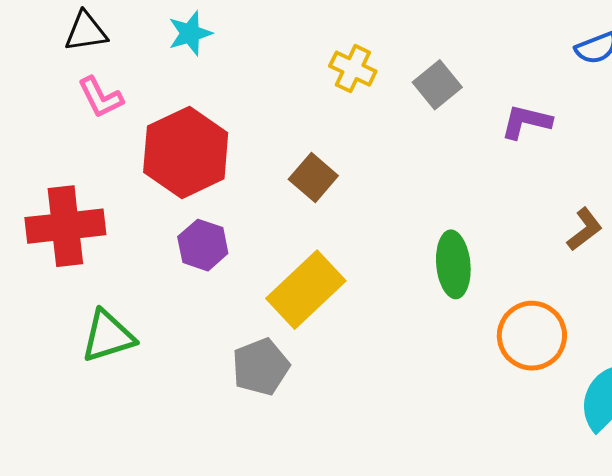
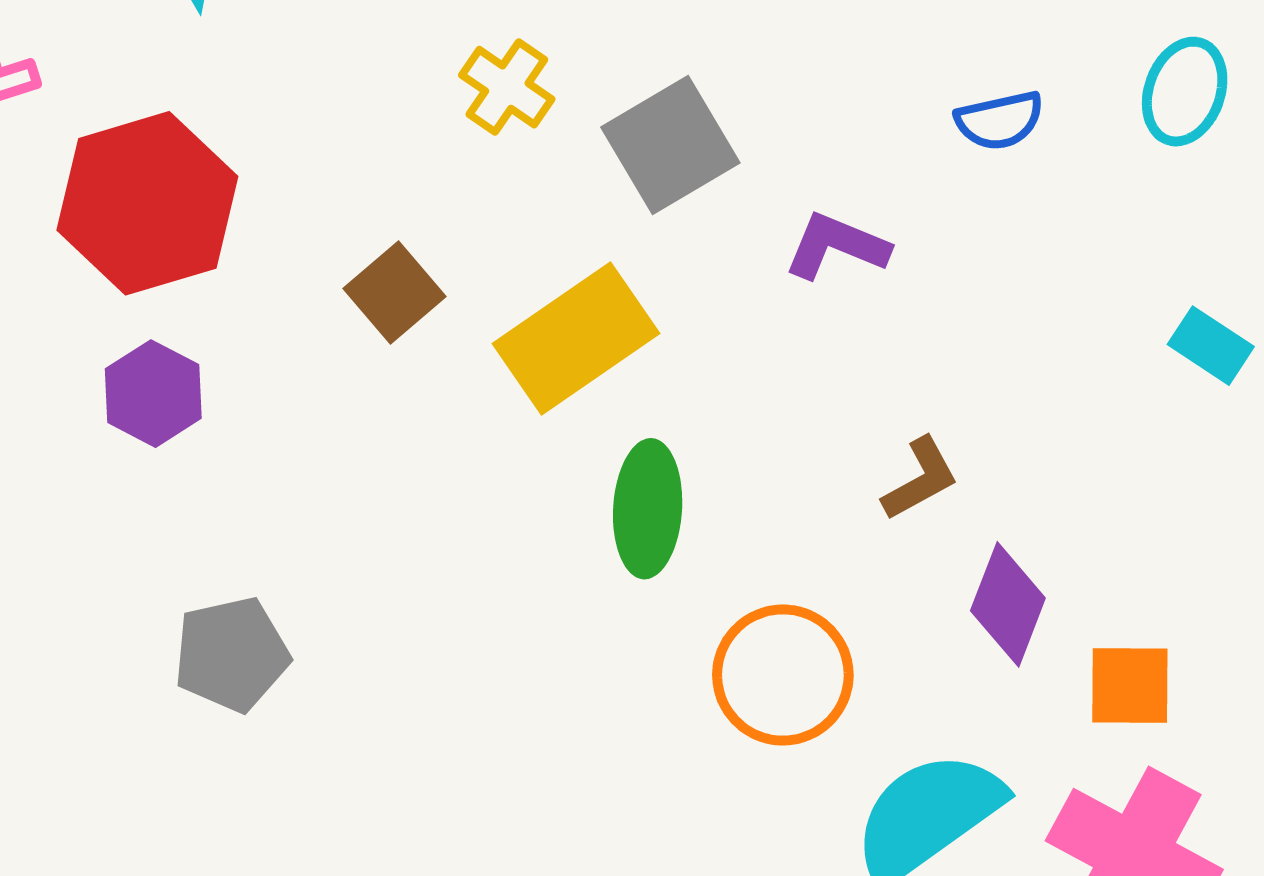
gray square: (437, 85) -> (670, 145), size x1.4
yellow rectangle: (306, 290) -> (576, 338), moved

